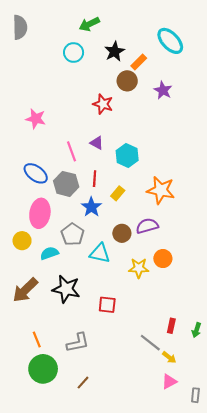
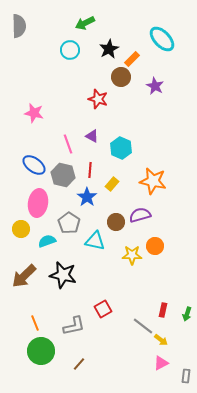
red square: (107, 305) -> (103, 309), moved, turned -36

